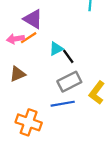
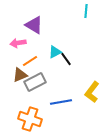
orange line: (29, 38) -> (30, 61), moved
gray rectangle: (69, 82) -> (35, 82), moved

